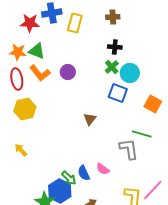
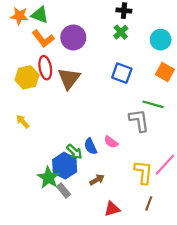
purple circle: (68, 72) -> (73, 37), size x1.5
cyan circle: (130, 73) -> (161, 40), moved
red ellipse: (17, 79) -> (45, 68), moved
blue square: (118, 93) -> (122, 73), moved
brown triangle: (90, 119) -> (69, 78), moved, size x1.6

